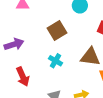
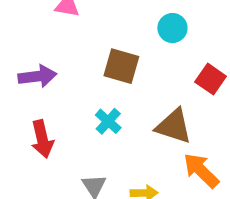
brown square: (57, 31) -> (121, 66), turned 36

